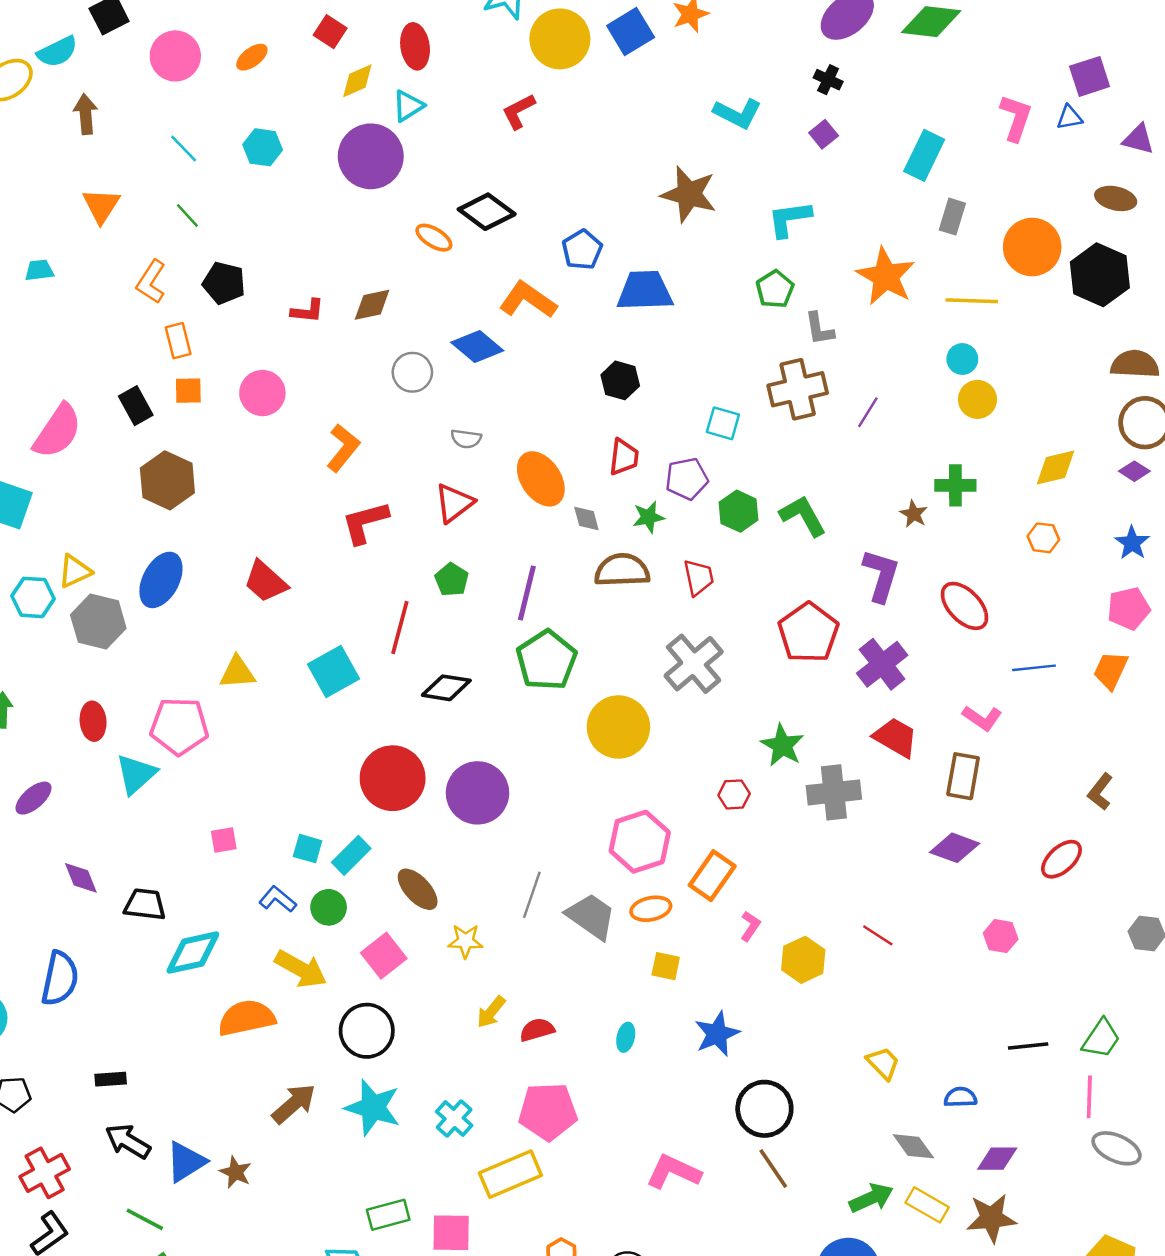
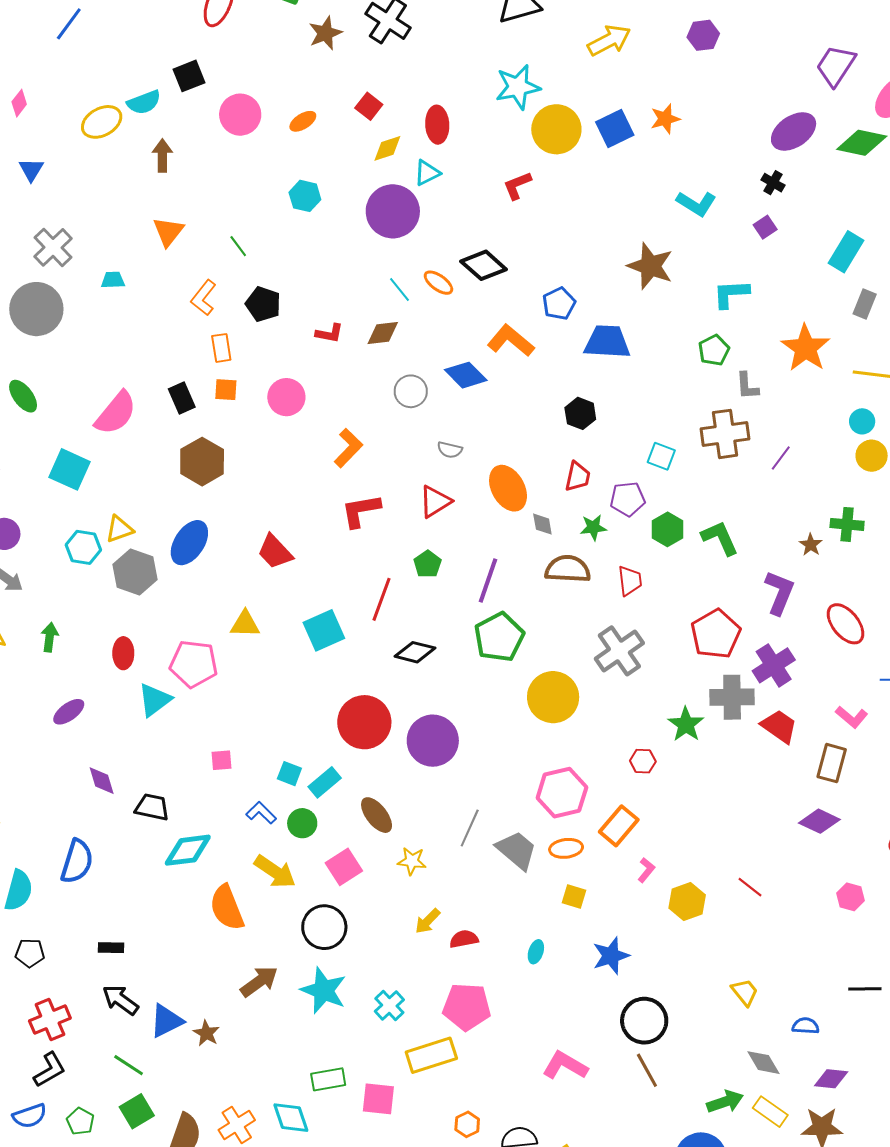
cyan line: (184, 149) -> (399, 290), moved
gray cross: (834, 792) -> (732, 697), moved
orange semicircle: (247, 1018) -> (227, 908), turned -105

